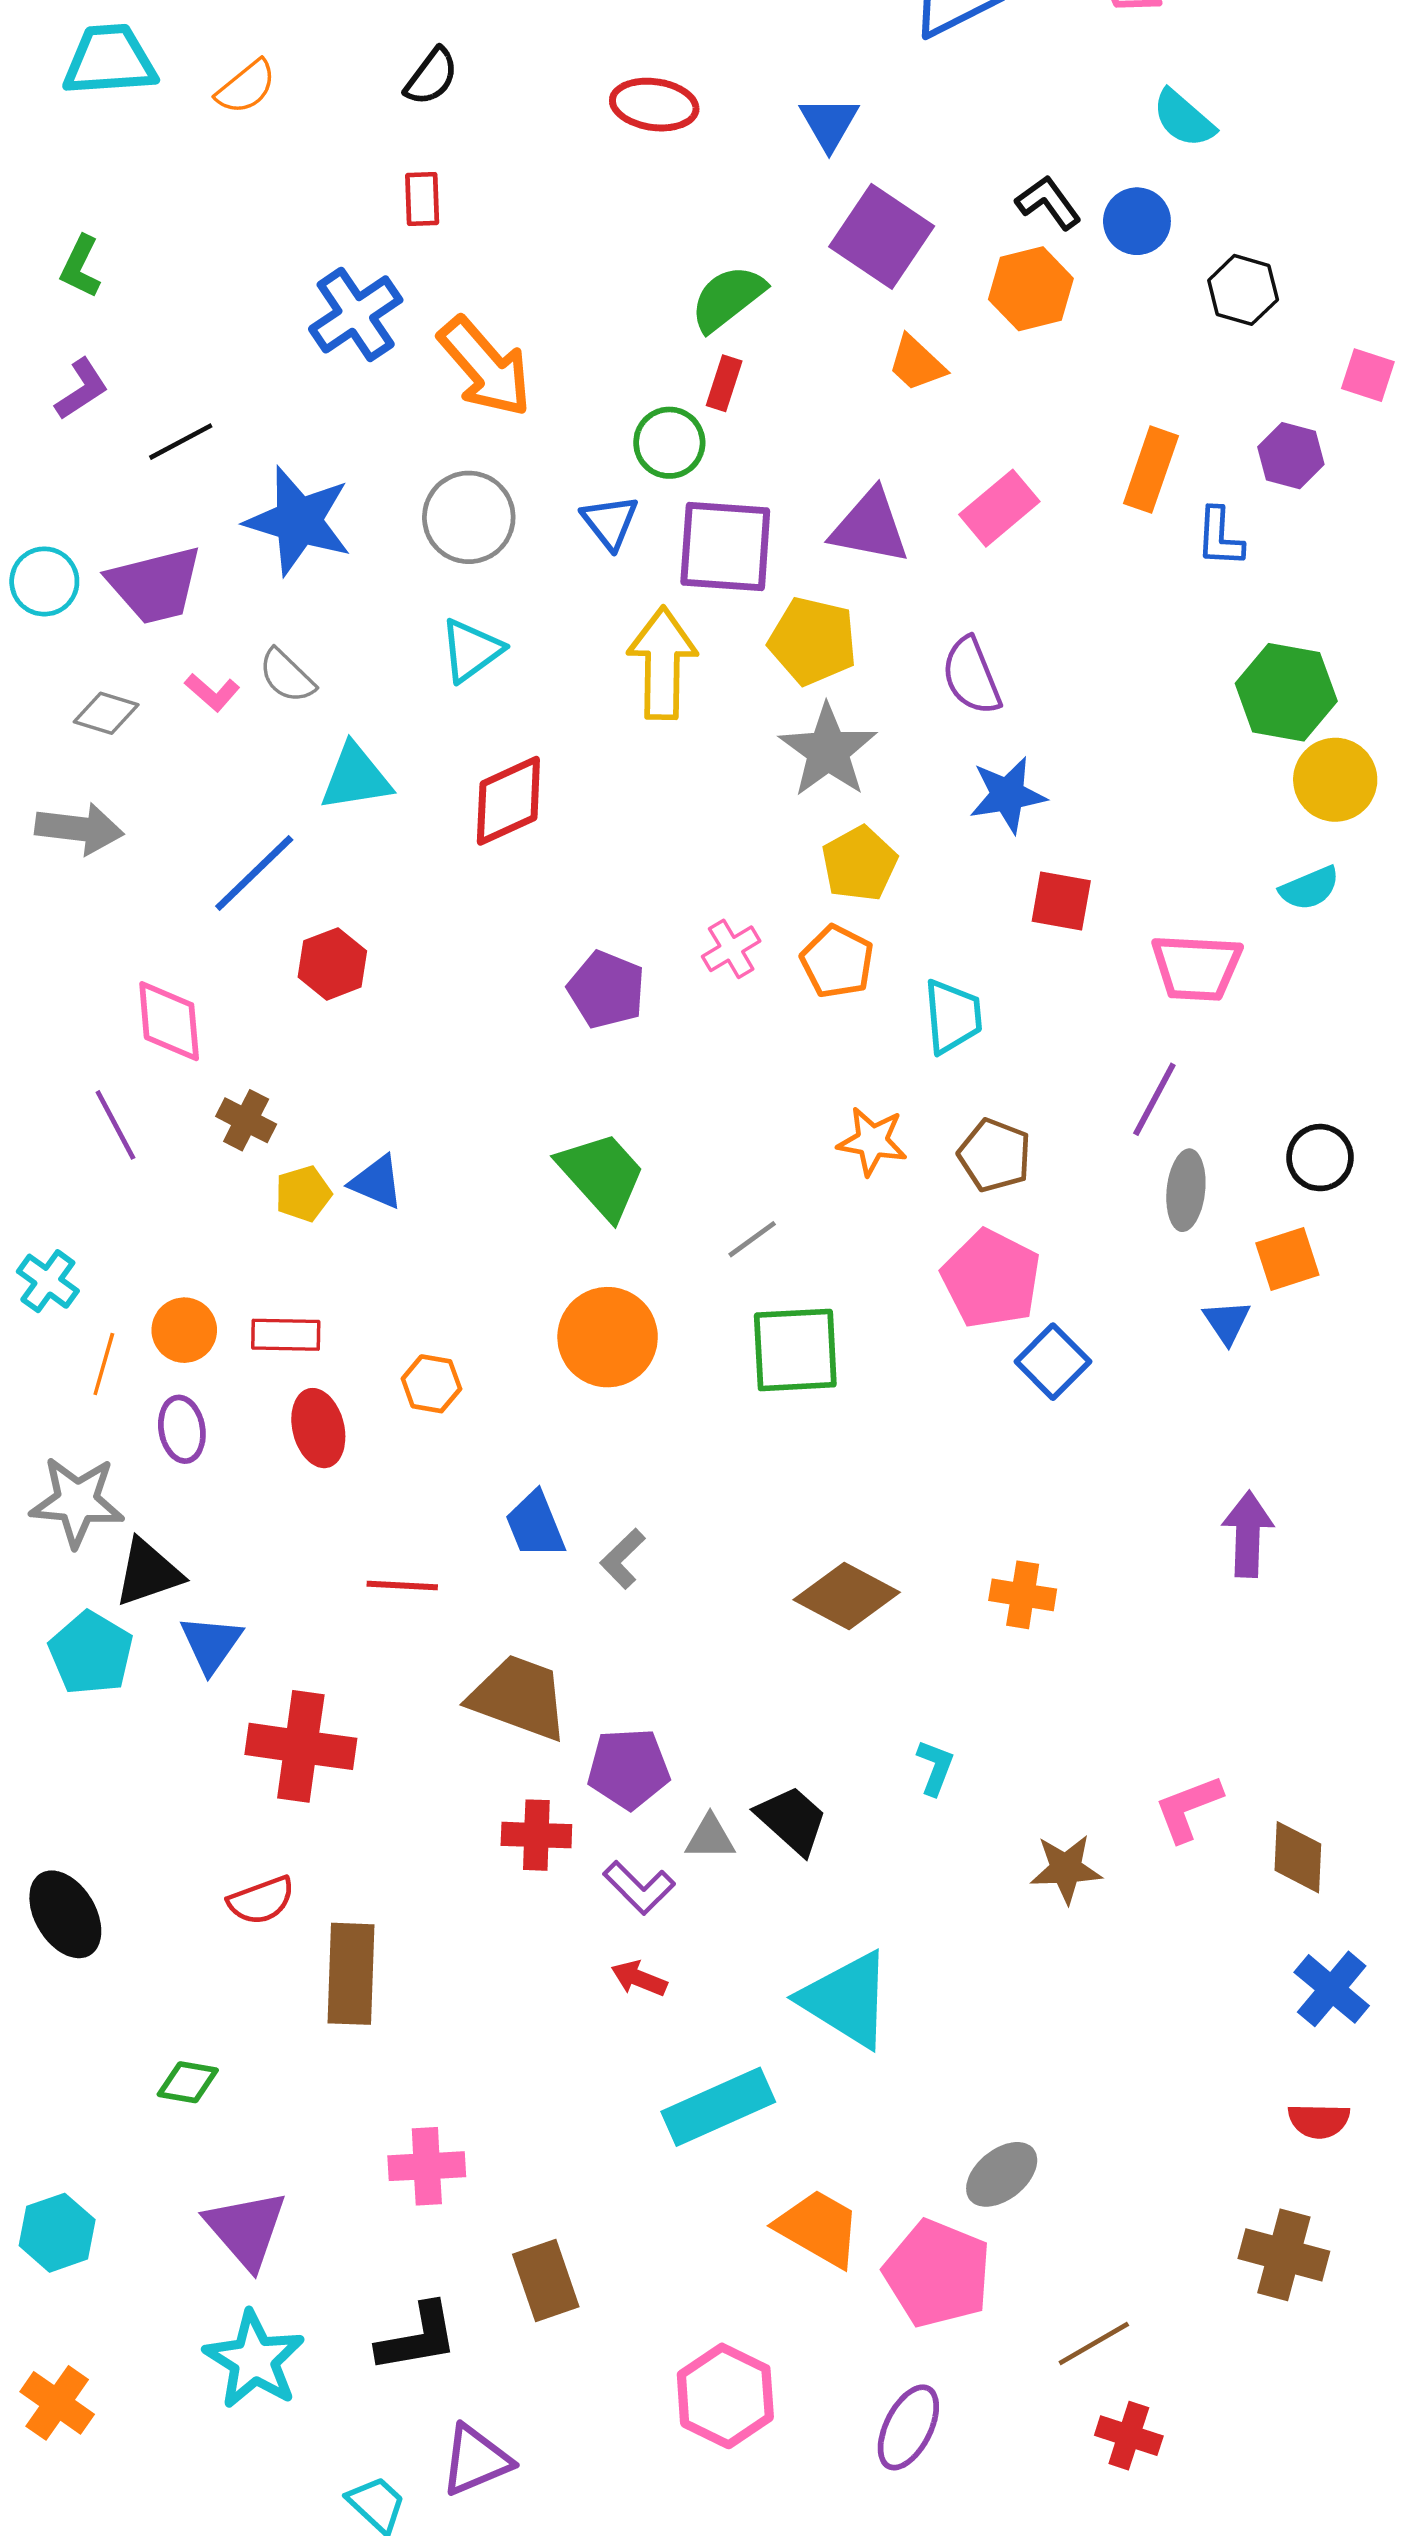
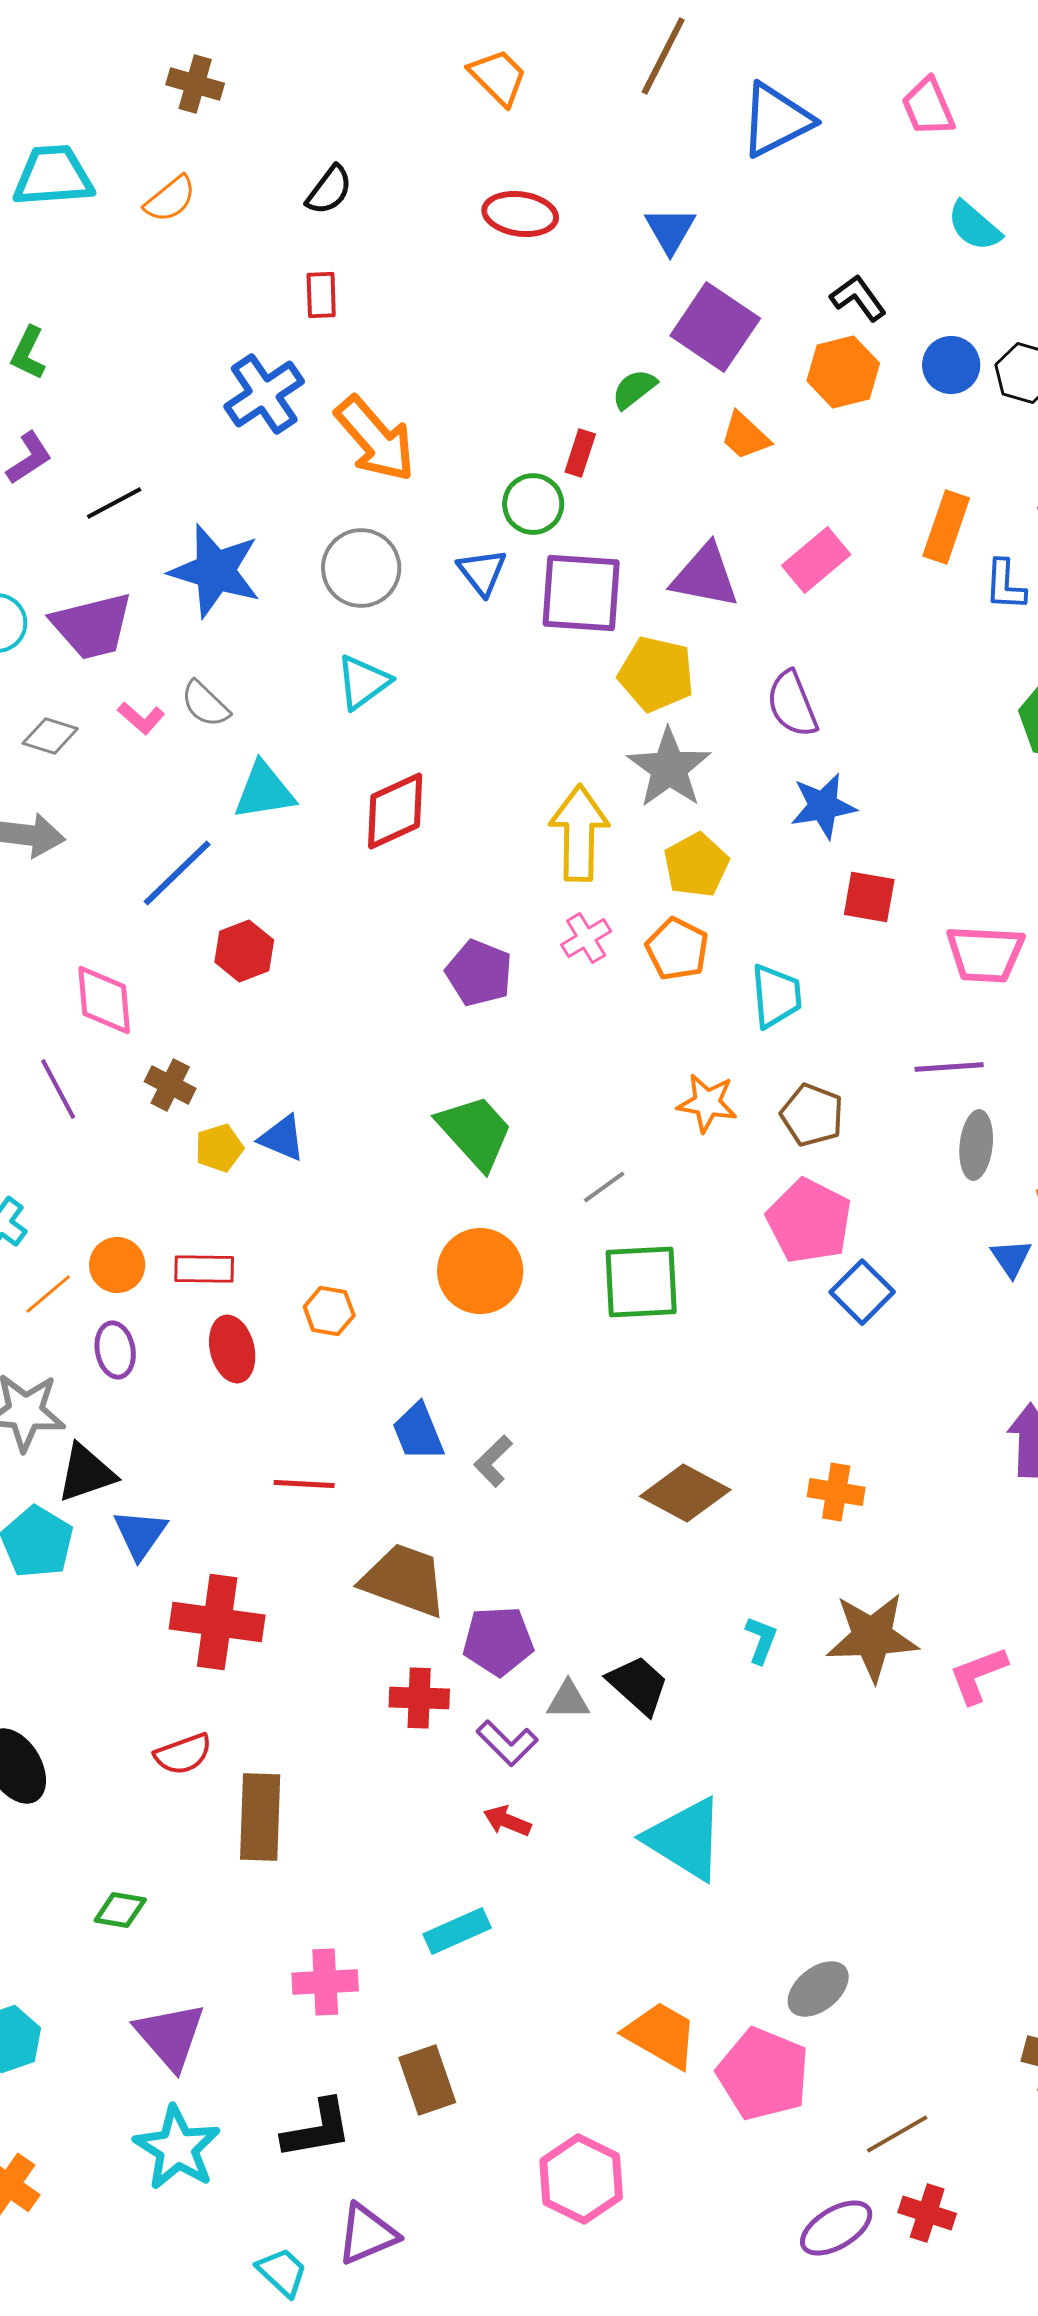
blue circle: (1137, 221) -> (951, 365), moved
green semicircle: (728, 298) -> (634, 389), moved, size x0.7
yellow arrow: (662, 663) -> (579, 833), moved
purple line: (1154, 1099) -> (949, 1067), turned 58
orange line: (104, 1364) -> (48, 1294), turned 34
brown star: (1066, 1869) -> (872, 1637), moved, size x1.5
cyan rectangle: (718, 2107) -> (457, 1931), moved, size x0.7
purple ellipse: (908, 2427) -> (836, 2228), moved, turned 32

